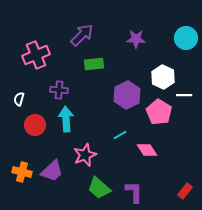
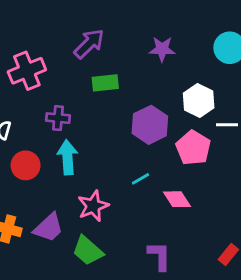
green trapezoid: (99, 188) -> (88, 251), moved

